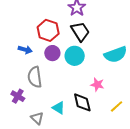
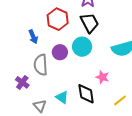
blue arrow: (25, 50) -> (33, 37), turned 48
purple circle: (52, 53) -> (60, 52), moved

